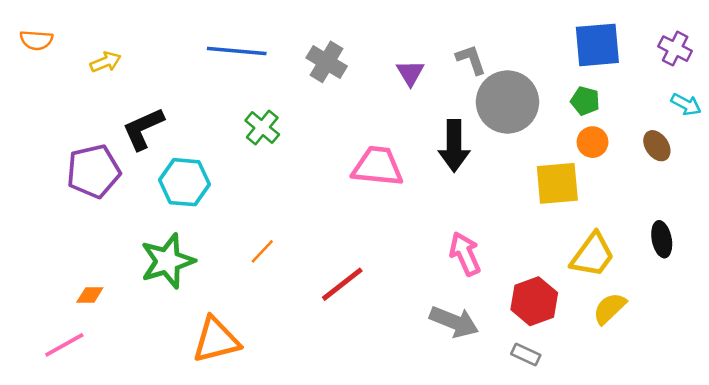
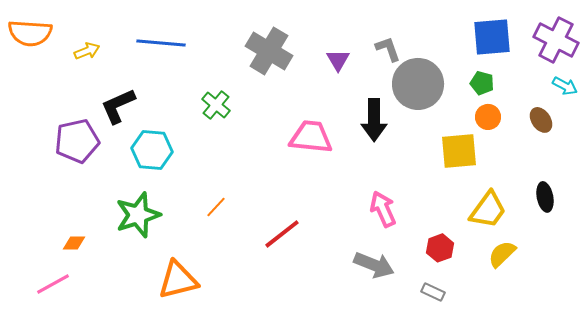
orange semicircle: (36, 40) -> (30, 33), size x1.6
purple cross: (675, 49) -> (556, 40), size x1.6
blue line: (237, 51) -> (161, 43), moved
gray cross: (327, 62) -> (269, 51), size x1.4
red hexagon: (534, 301) -> (440, 248), size x0.7

